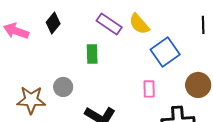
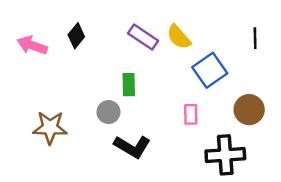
green rectangle: (92, 54) -> (129, 85), moved
gray circle: (63, 87) -> (108, 112), moved

